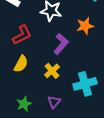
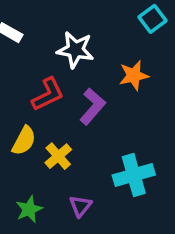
red L-shape: (22, 35) -> (48, 94), moved
yellow cross: (52, 71) -> (58, 156), moved

